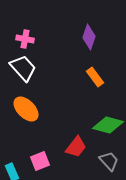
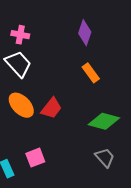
red trapezoid: (76, 147) -> (51, 108), moved

